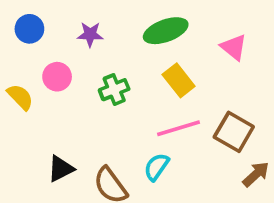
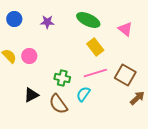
green ellipse: (166, 31) -> (88, 20), turned 45
pink circle: (57, 77) -> (29, 56), moved
green cross: (114, 90) -> (62, 78), moved, turned 35

